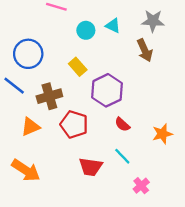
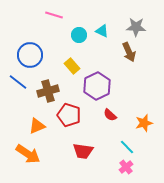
orange triangle: (31, 127) -> (37, 126), moved
cyan line: (122, 156) -> (127, 147), moved

